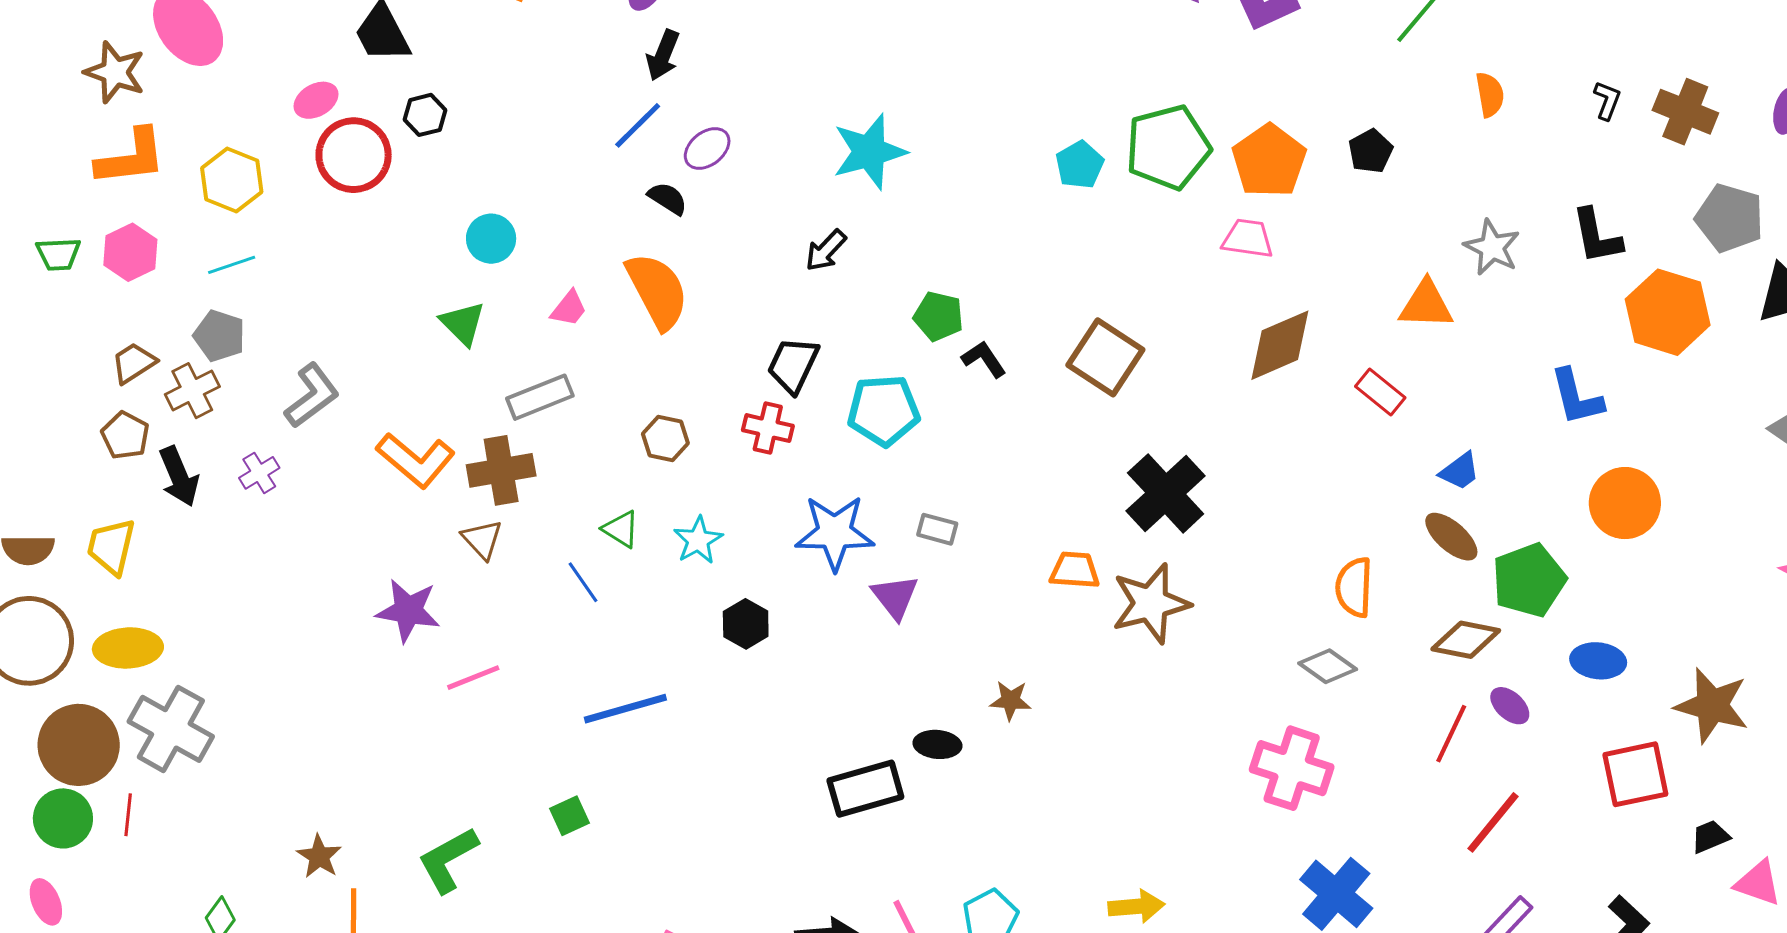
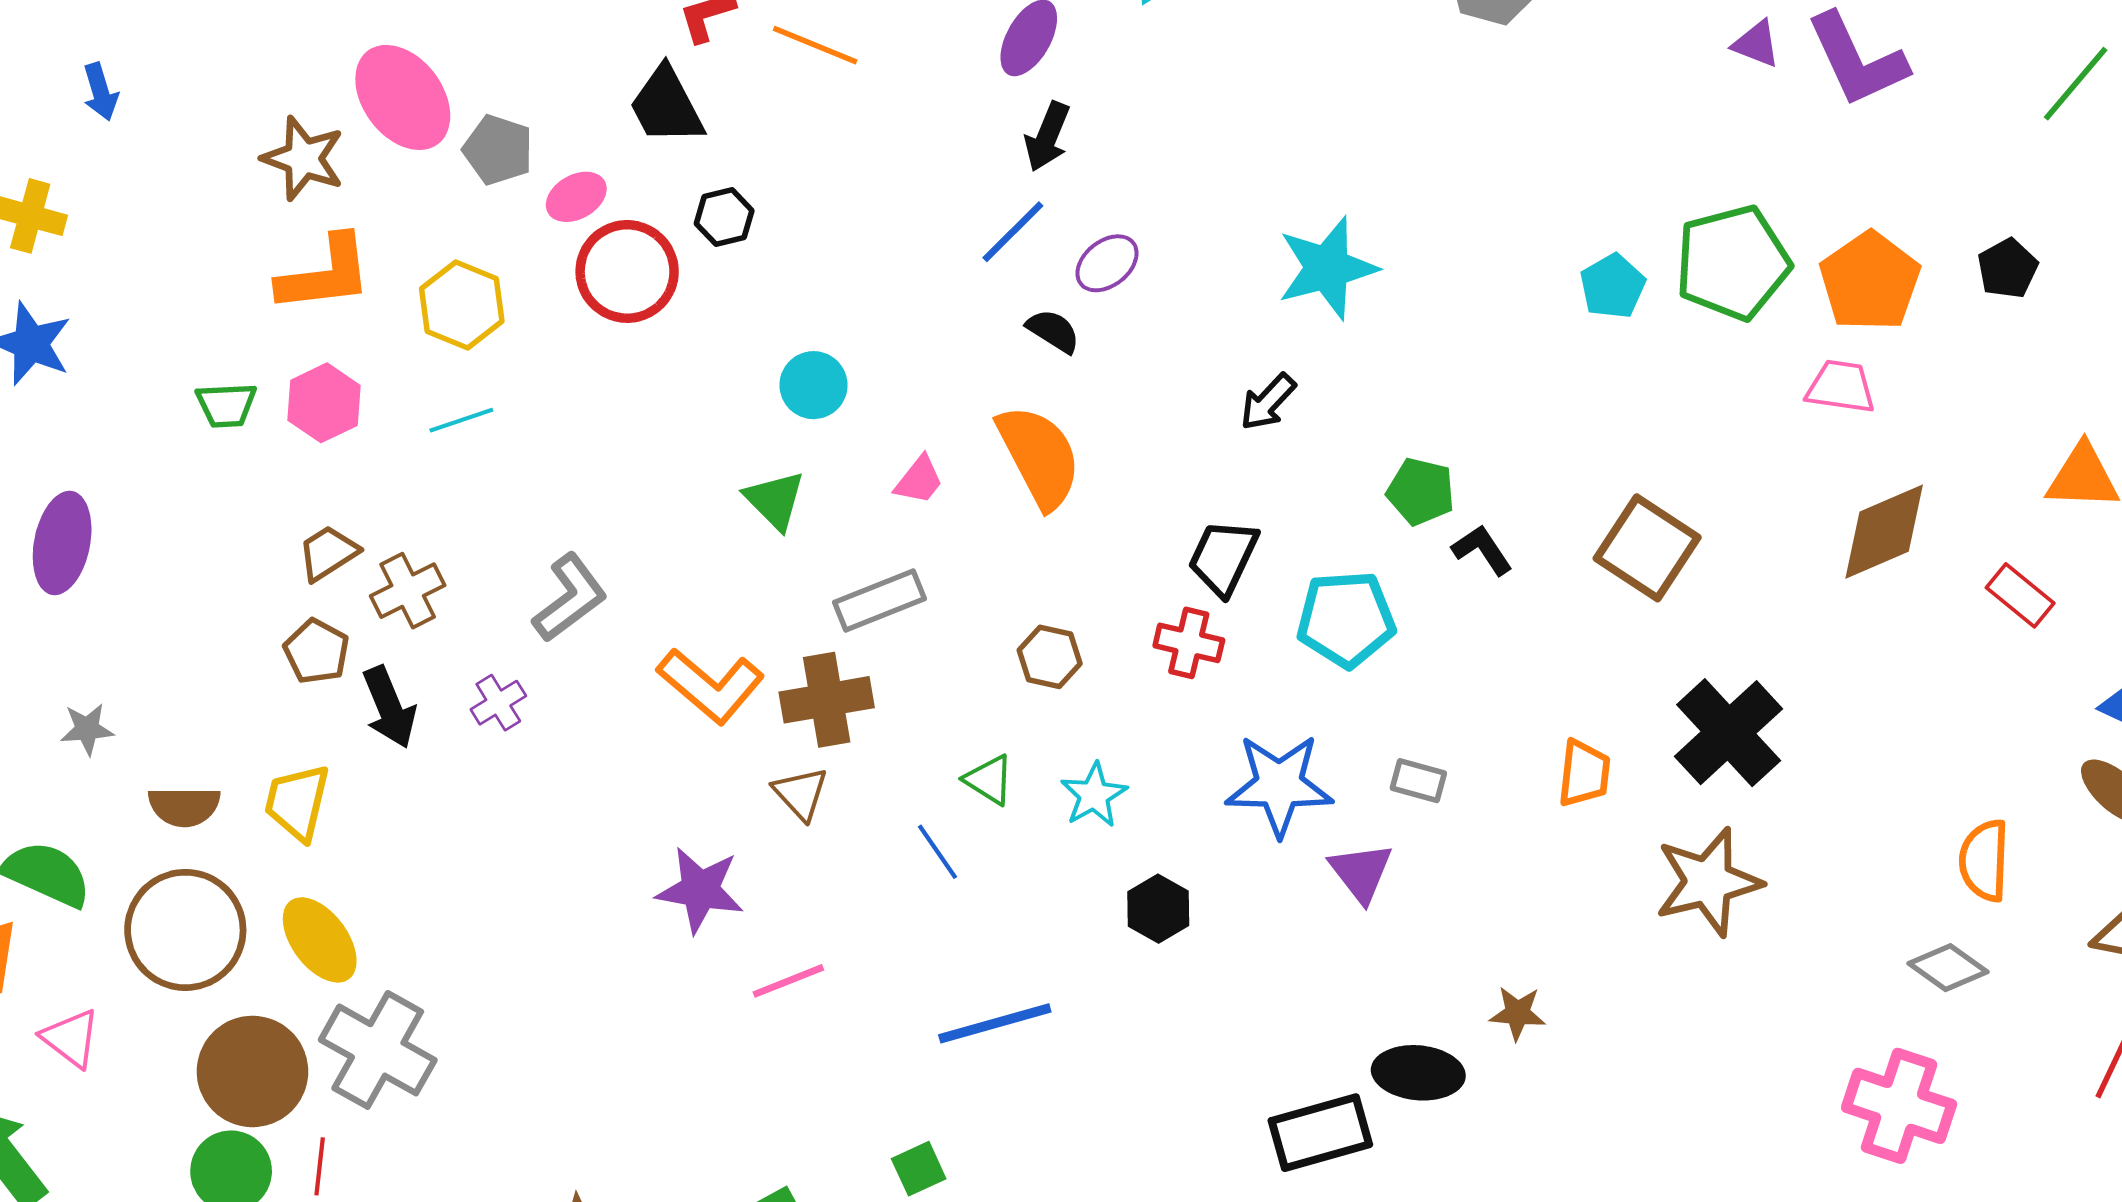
gray pentagon: (219, 336) -> (498, 150), moved
orange trapezoid: (1075, 570) -> (1584, 773), moved, turned 92
yellow ellipse: (128, 648) -> (320, 940), turned 56
black ellipse: (937, 744) -> (1418, 1073), size x1.4

